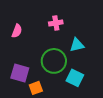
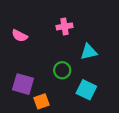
pink semicircle: (17, 31) -> (20, 36), turned 96
green circle: (54, 61) -> (62, 70), size x0.6

